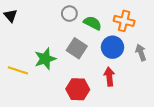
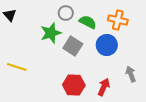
gray arrow: (141, 52) -> (131, 74), moved
green star: (45, 59) -> (51, 33), moved
red arrow: (109, 77) -> (104, 87), moved, turned 30

